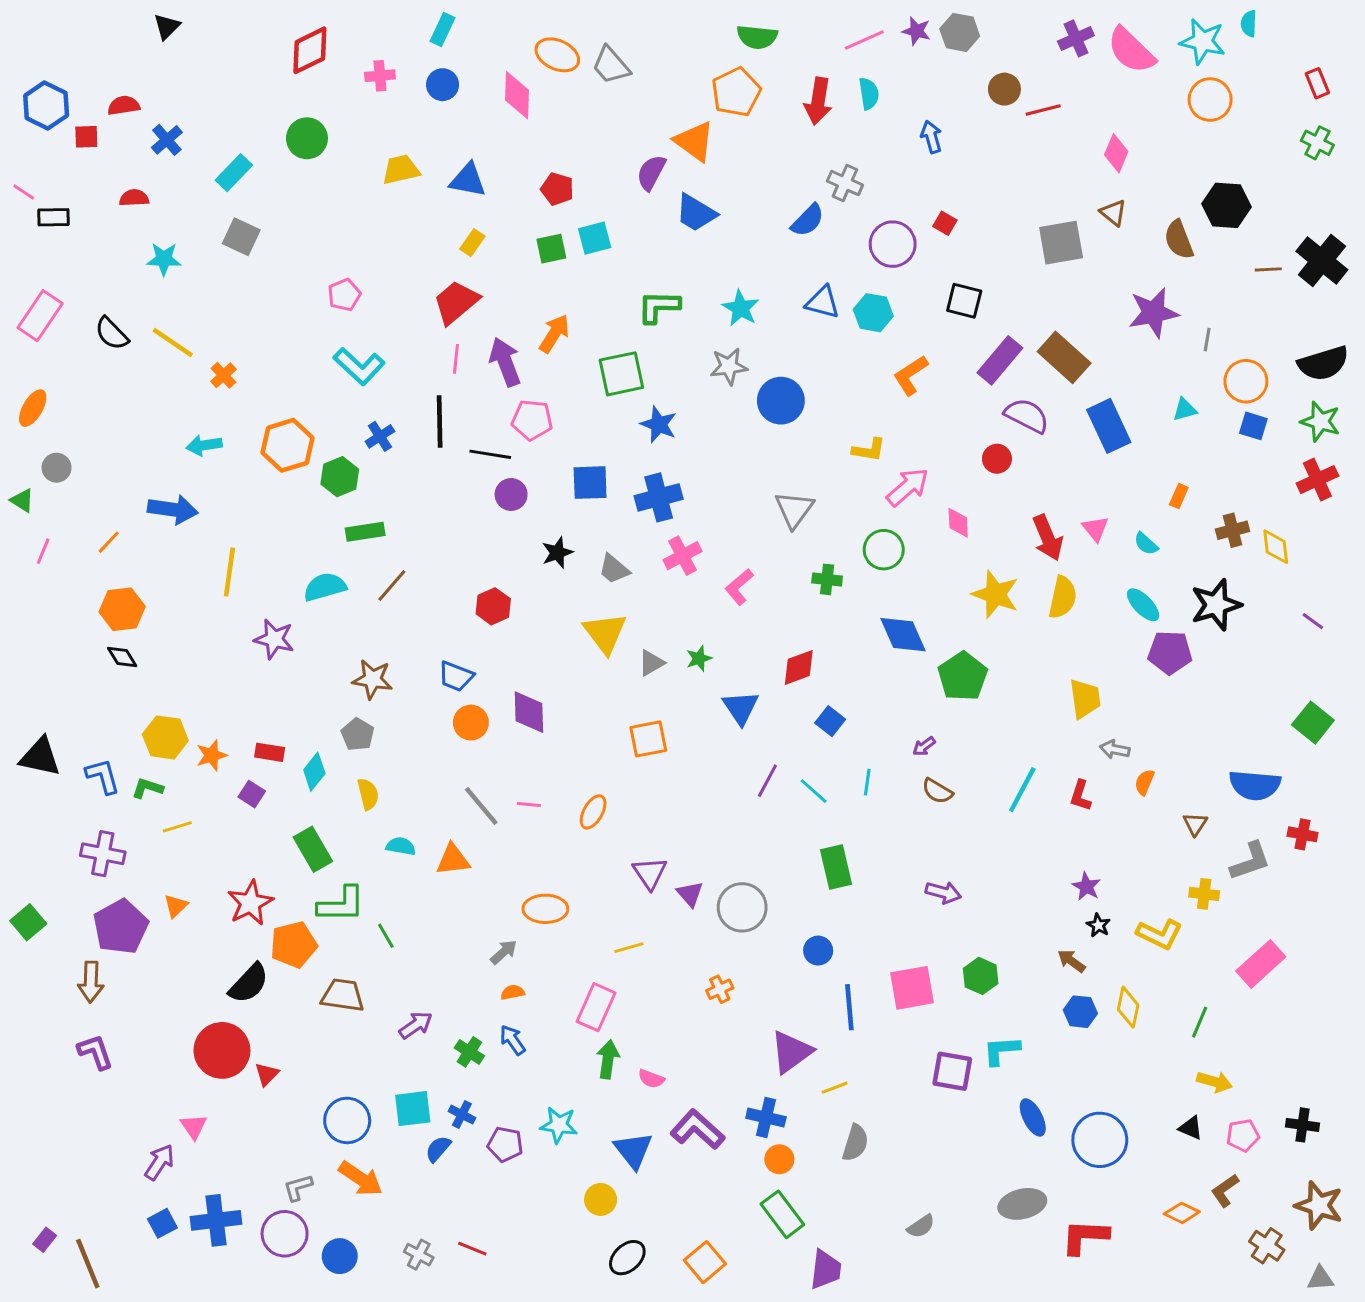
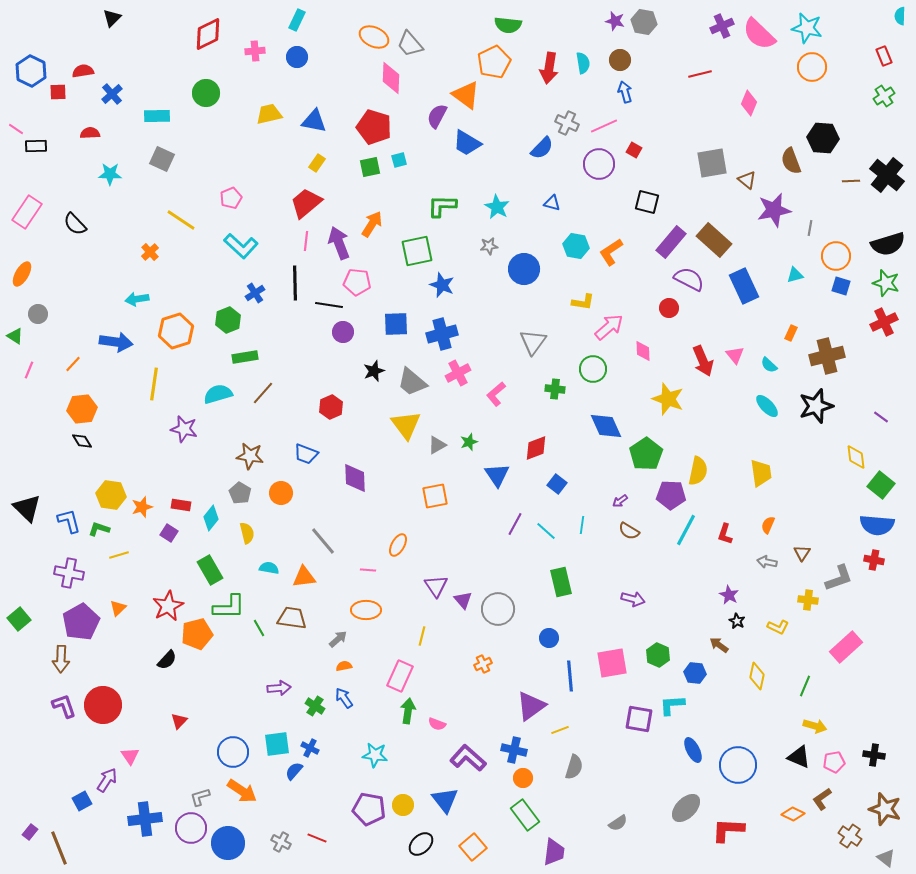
cyan semicircle: (1249, 24) -> (900, 16), moved
pink line: (864, 40) -> (604, 126), moved
brown circle: (1004, 89) -> (620, 60), moved
pink diamond: (517, 95) -> (391, 78), moved
green cross: (1317, 143) -> (884, 96), turned 30
cyan rectangle: (234, 173) -> (157, 116), turned 45
red pentagon: (557, 189) -> (374, 127), size x1.6
brown triangle: (1113, 213) -> (747, 180), moved
cyan square: (595, 238) -> (399, 160), size x0.7
blue triangle: (823, 302) -> (552, 203), size x0.7
cyan hexagon: (873, 313) -> (576, 246), moved
yellow line: (173, 342) -> (181, 220), moved
gray star: (729, 366) -> (489, 246), size x0.7
orange hexagon: (288, 445) -> (176, 331), moved
brown cross: (1232, 530) -> (827, 356), size x1.6
yellow diamond: (1276, 547) -> (856, 457), moved
gray trapezoid: (614, 569) -> (412, 382), size x1.4
yellow semicircle: (1063, 597) -> (698, 471), moved
purple pentagon: (1170, 652) -> (671, 495), moved
yellow trapezoid: (1085, 699) -> (761, 473), moved
orange circle: (471, 723) -> (281, 493), moved
gray arrow: (1115, 749) -> (767, 562), moved
black triangle: (40, 757) -> (27, 508), turned 32
blue semicircle: (1255, 785) -> (877, 525), moved
pink line: (529, 805) -> (368, 570), moved
yellow L-shape: (1159, 934) -> (778, 627), size x0.7
yellow line: (629, 948) -> (422, 636), turned -60
black semicircle: (249, 983) -> (167, 660), size x0.7
brown trapezoid: (343, 995) -> (292, 618), moved
blue hexagon: (1080, 1012) -> (695, 673), moved
purple arrow: (416, 1025) -> (279, 688), turned 30
red circle: (222, 1050) -> (103, 705), moved
black triangle: (1191, 1128) -> (799, 757), size x1.4
purple pentagon: (505, 1144) -> (369, 809), moved, size x1.4
blue triangle: (633, 1150) -> (445, 800), moved
gray ellipse: (1022, 1204) -> (686, 808), turned -32
blue square: (162, 1223) -> (82, 801), moved
blue circle: (340, 1256) -> (228, 843), size x1.4
gray triangle: (1320, 1278) -> (886, 858), turned 42

